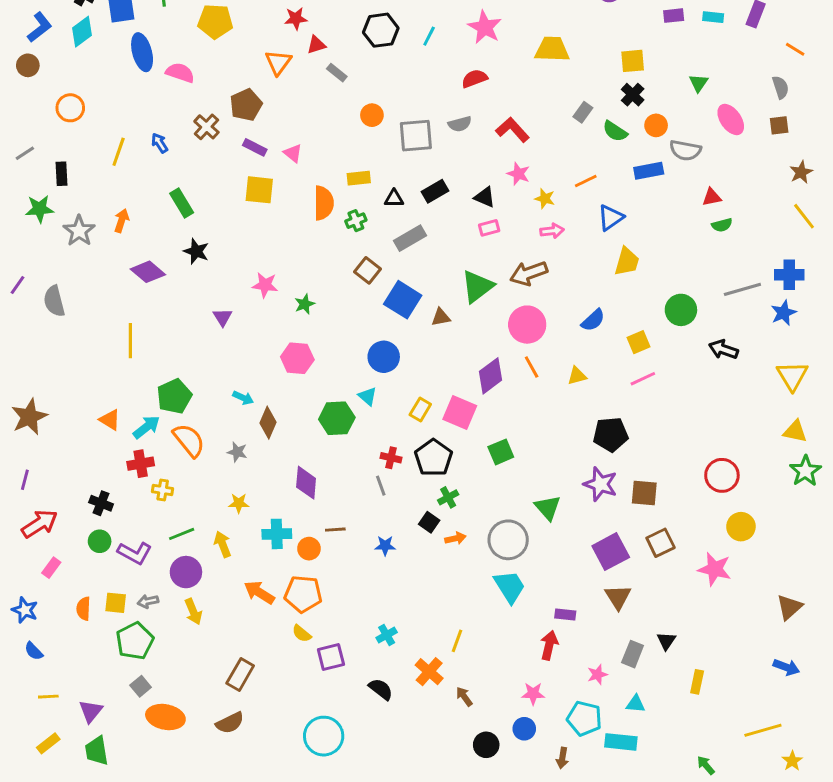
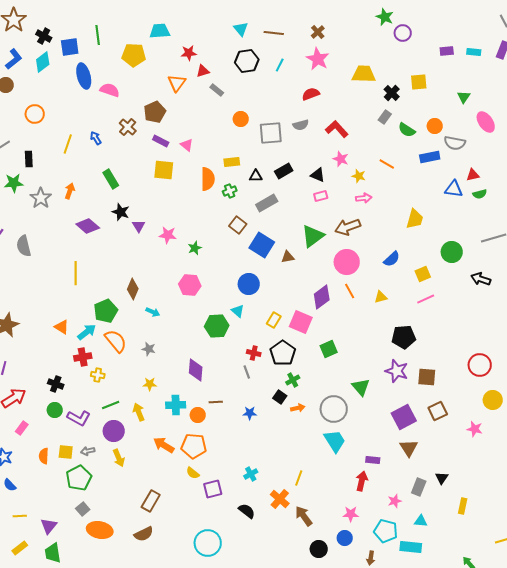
black cross: (633, 95) -> (392, 93), moved
orange line: (586, 181) -> (387, 164), turned 56
blue triangle: (611, 218) -> (454, 189), moved, turned 42
purple triangle: (223, 317) -> (139, 226), moved
brown diamond: (268, 423) -> (133, 289), moved
pink star: (715, 569) -> (475, 429), size x0.7
brown arrow: (464, 697) -> (304, 516), size x1.5

